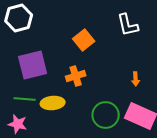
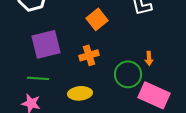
yellow ellipse: (53, 103) -> (80, 93), moved
green circle: (106, 115) -> (128, 74), moved

